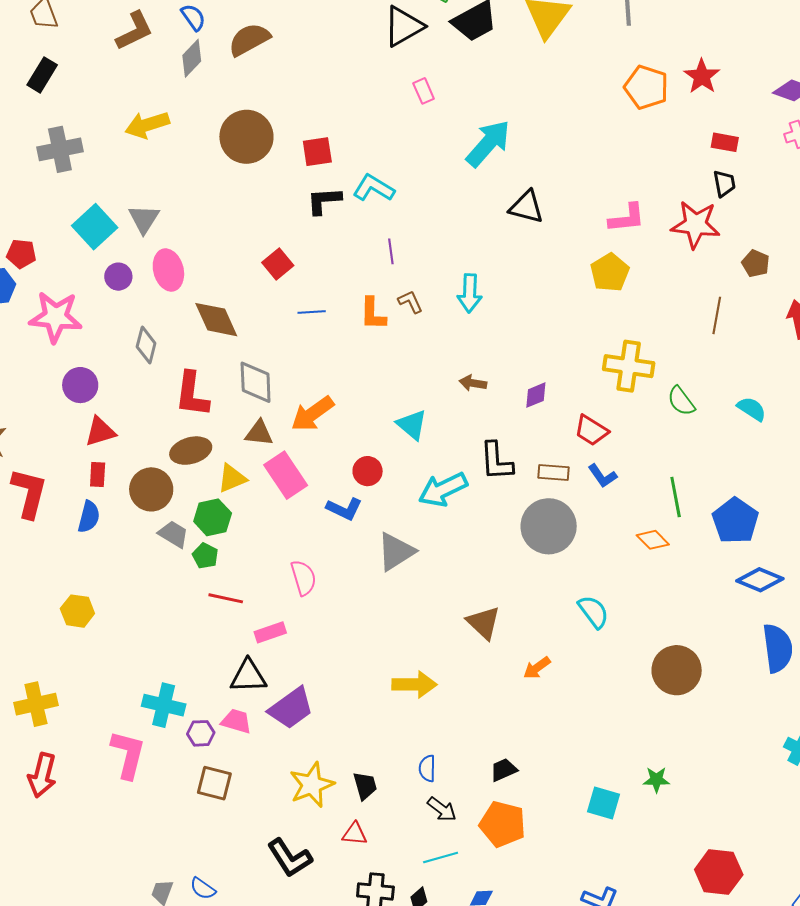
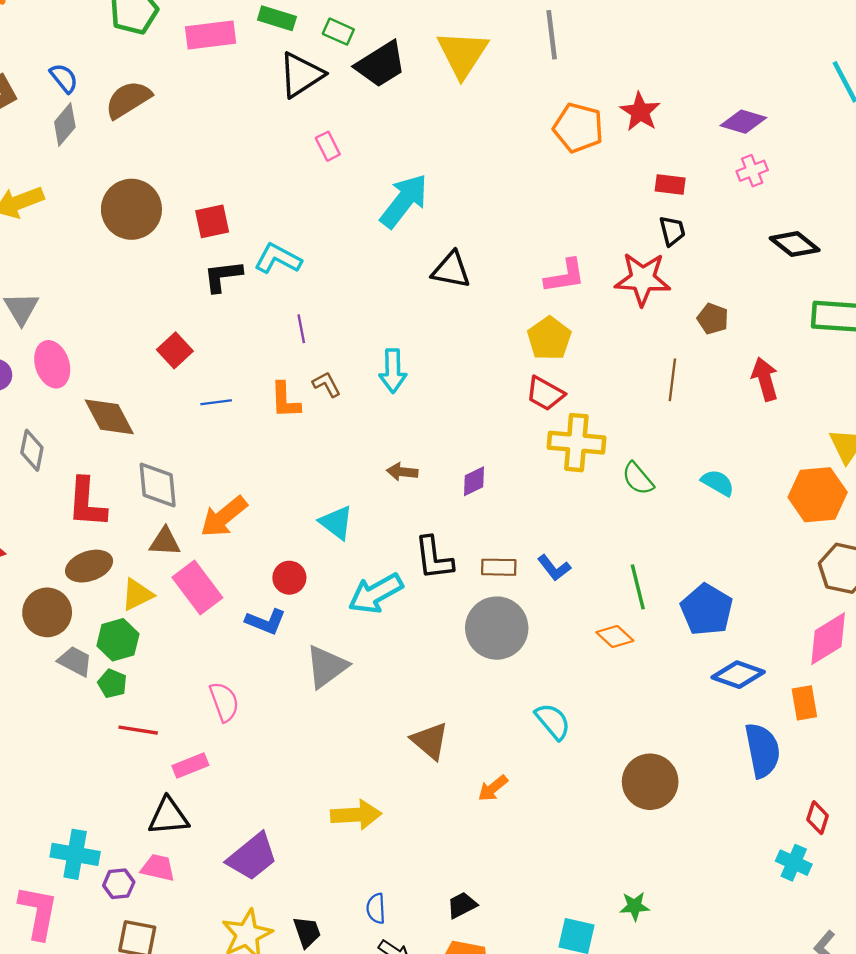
red trapezoid: (591, 430) -> (545, 394), moved
purple trapezoid: (291, 708) -> (252, 857), moved

